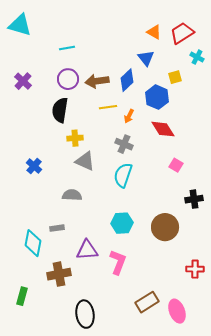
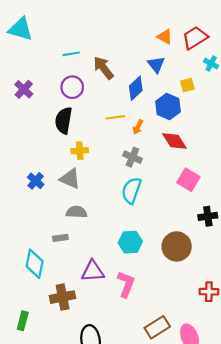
brown arrow: (97, 81) -> (103, 68), moved, turned 60
gray triangle: (85, 161) -> (70, 179), moved
pink square: (176, 165) -> (188, 180), size x1.5
gray rectangle: (57, 228) -> (60, 238), moved

